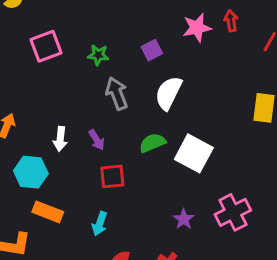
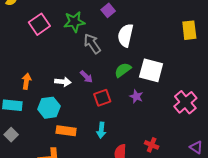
green star: (98, 55) -> (74, 22), size x1.5
white arrow: (60, 139) -> (63, 82), turned -77
purple star: (184, 219) -> (136, 96), moved

